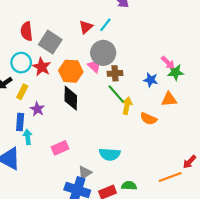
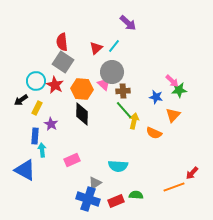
red semicircle: (27, 31) -> (62, 42), moved
orange triangle: (169, 99) -> (173, 115), turned -42

